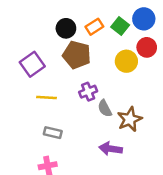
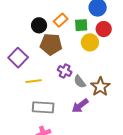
green square: (120, 26) -> (81, 25), moved, turned -32
purple cross: (88, 92) -> (65, 71), turned -32
gray rectangle: (53, 133) -> (43, 107), size x1.5
purple arrow: (111, 149) -> (80, 106), moved, turned -36

